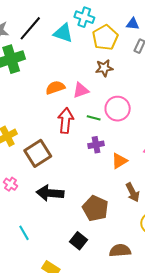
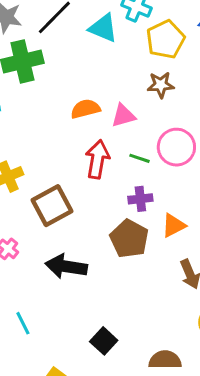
brown pentagon: (95, 208) -> (129, 239), moved

